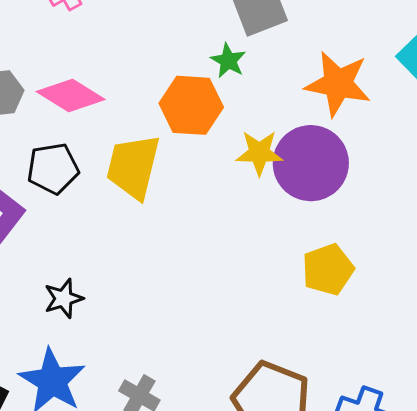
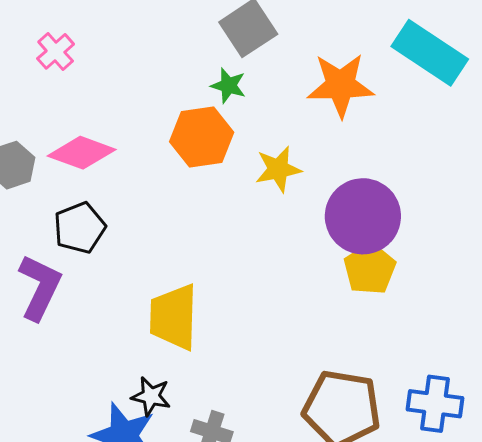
purple circle: (311, 163) -> (363, 216), moved
yellow trapezoid: (133, 167) -> (174, 317), moved
black star: (64, 298) -> (151, 396), moved, turned -30

